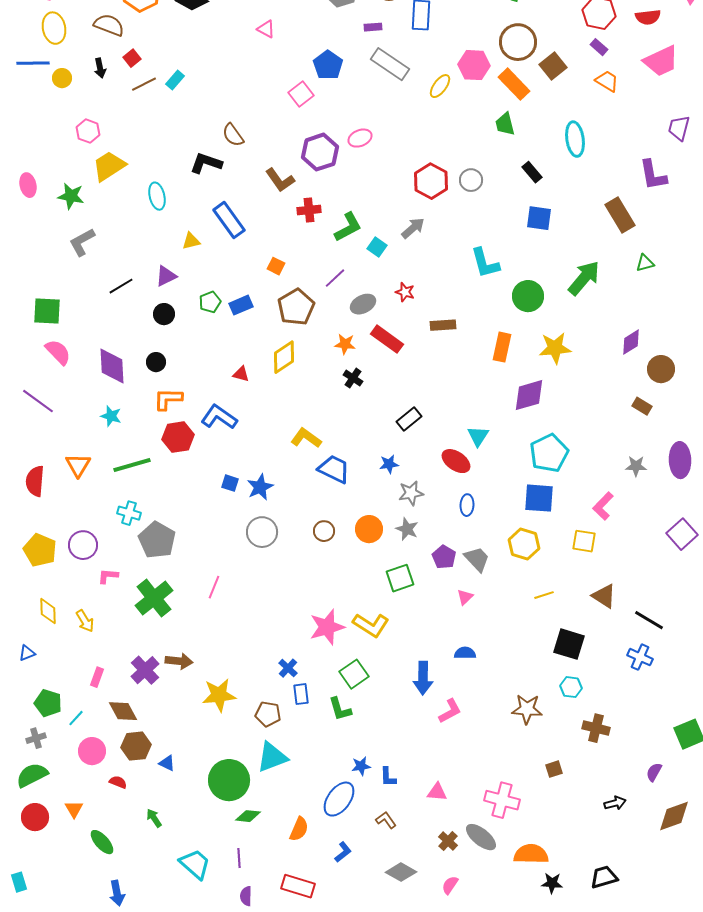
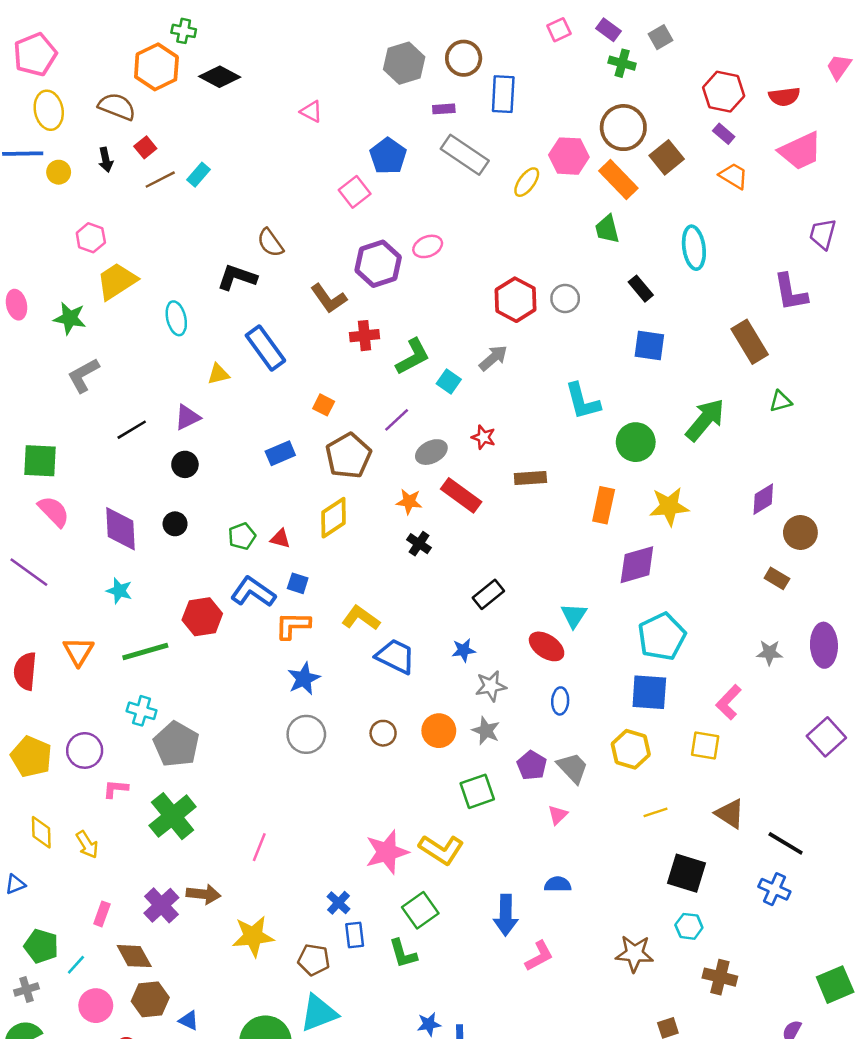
green pentagon: (210, 302) -> (242, 536), moved
orange L-shape: (168, 399) -> (293, 625), moved
blue square: (230, 483) -> (298, 583), moved
pink line: (214, 587) -> (259, 847), moved

